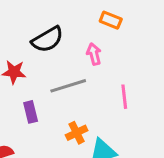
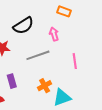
purple rectangle: (31, 112) -> (12, 81), moved

